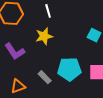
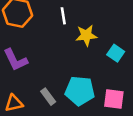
yellow star: (44, 36) -> (86, 35), moved

